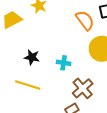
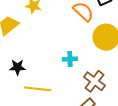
black star: (32, 57) -> (17, 67), moved

